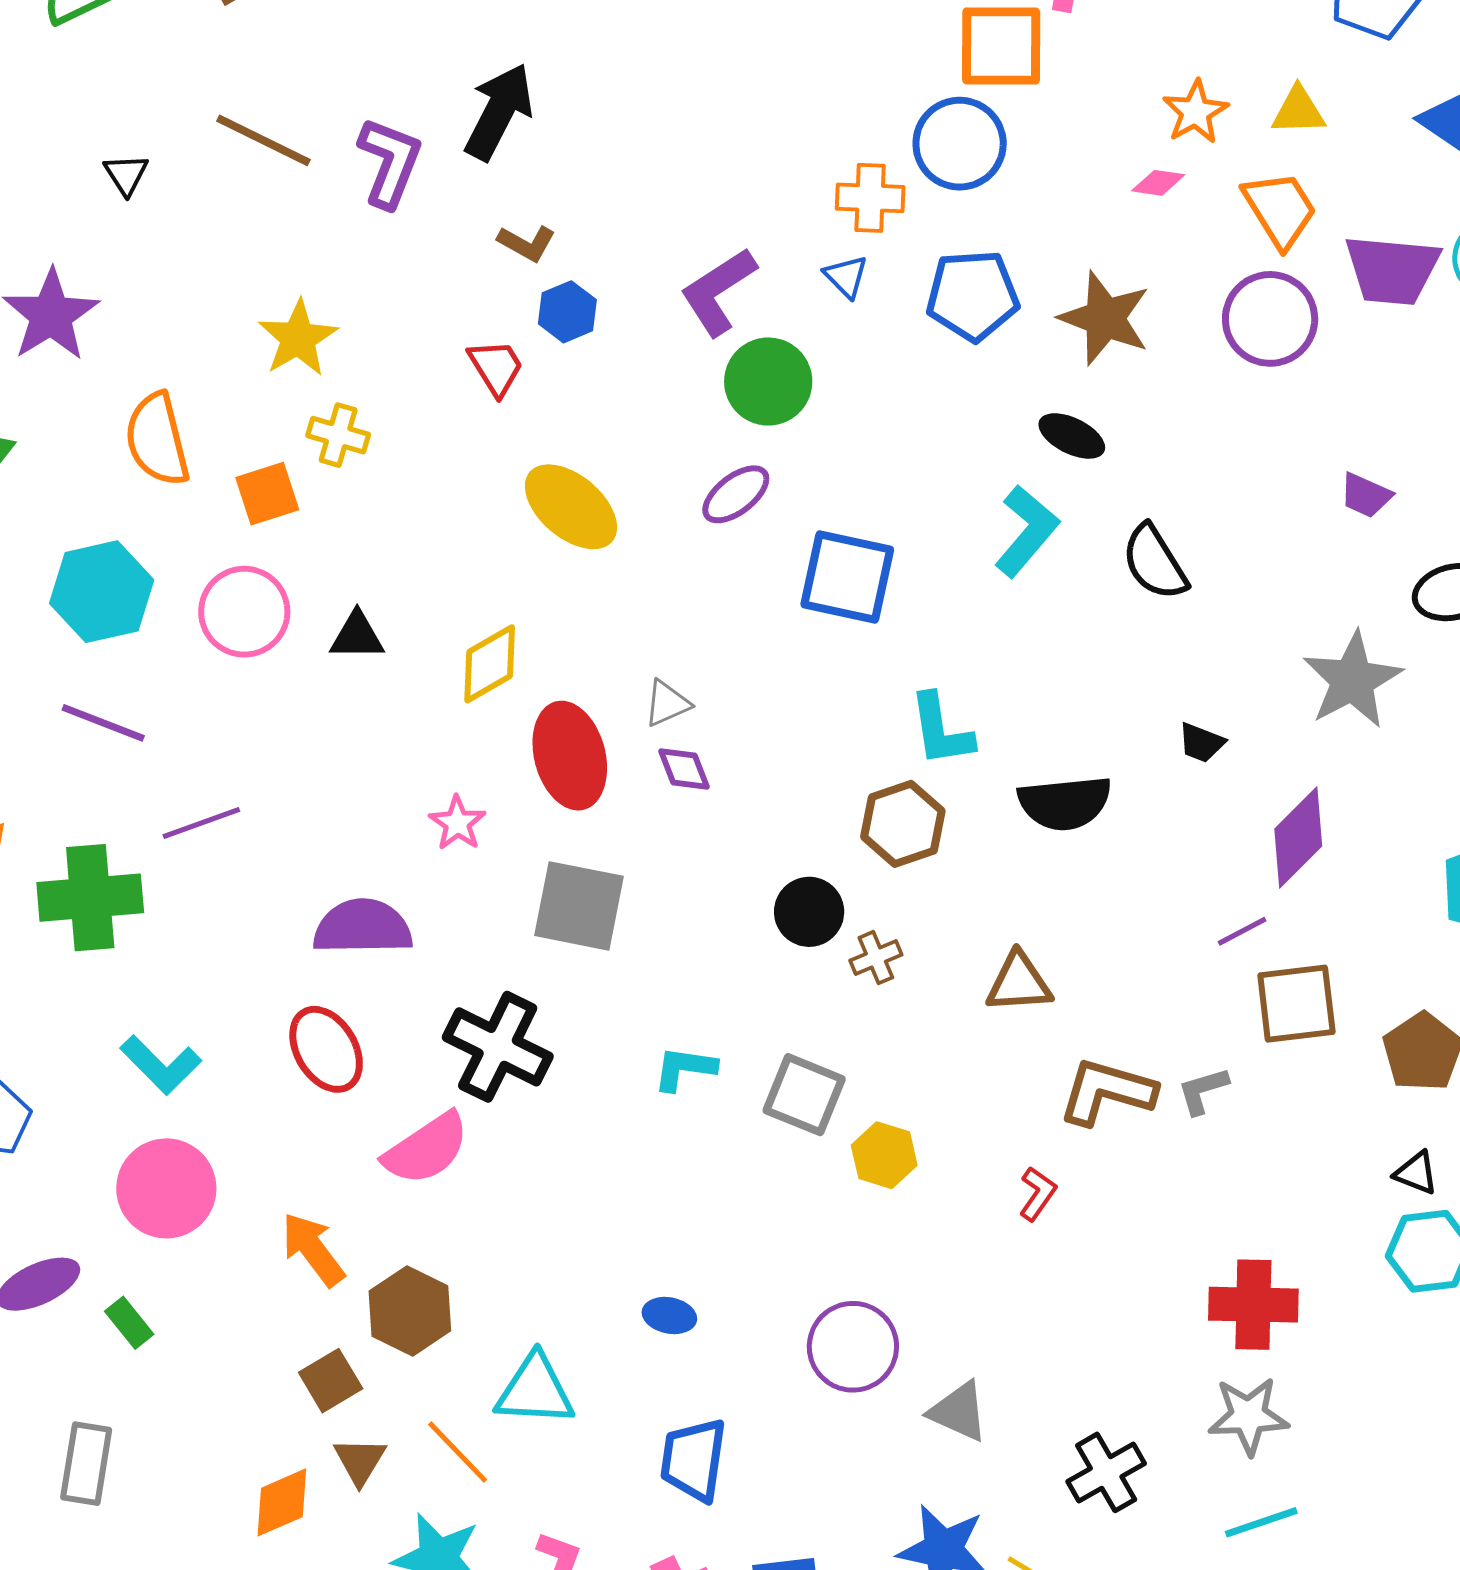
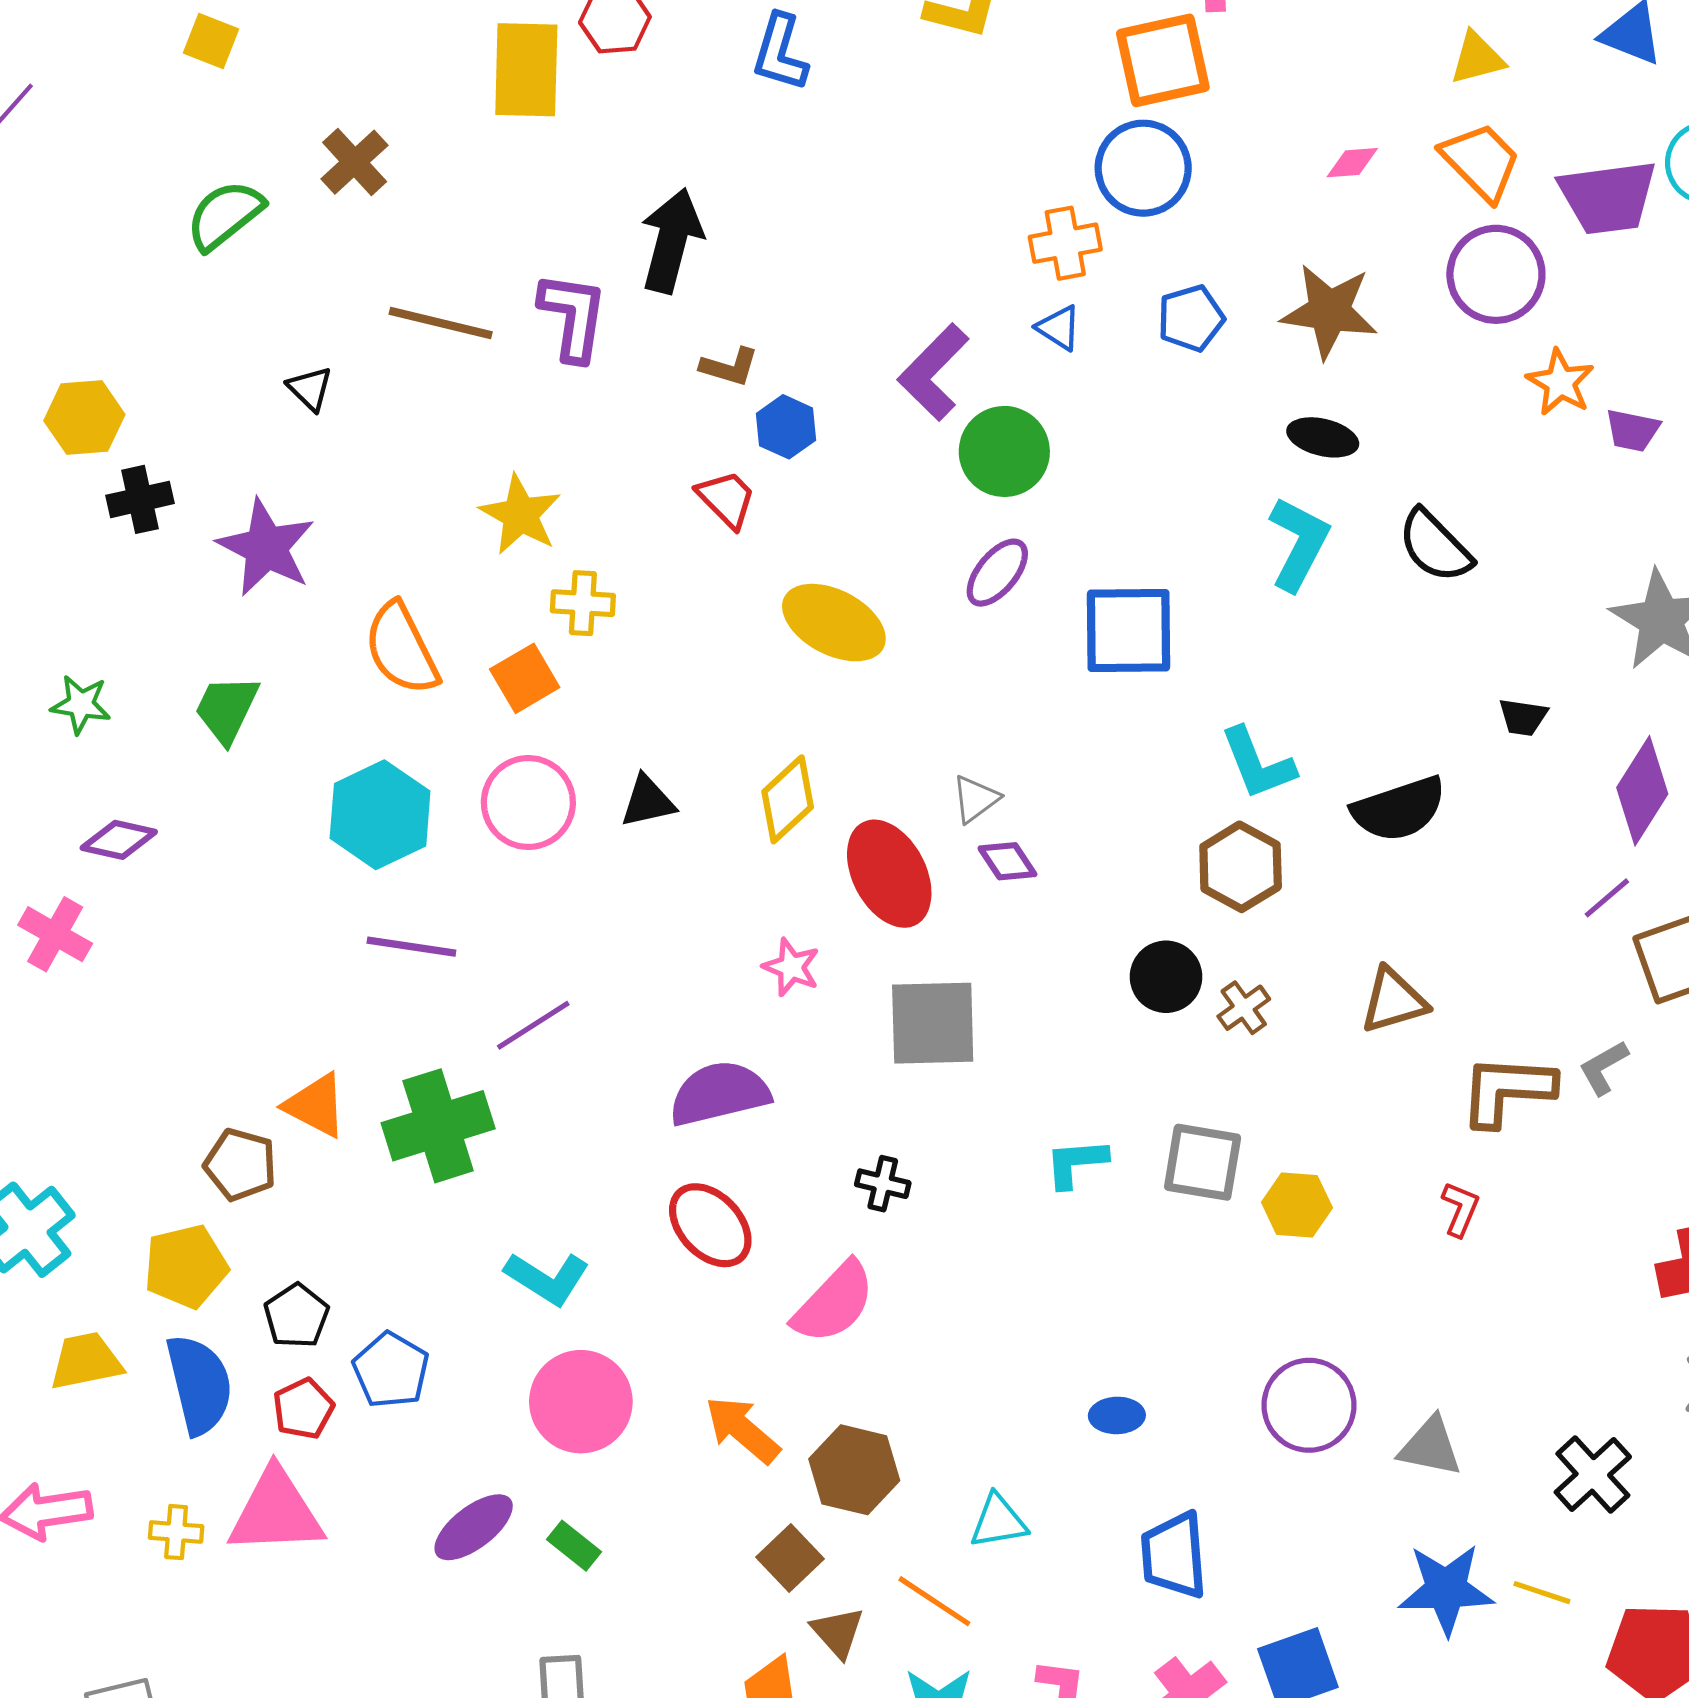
orange star: (1195, 112) -> (1560, 382), moved
blue pentagon: (973, 295) -> (1191, 318), size x0.7
black cross: (498, 1047) -> (883, 1184), size x0.5
cyan triangle: (535, 1390) -> (998, 1521), size x0.7

